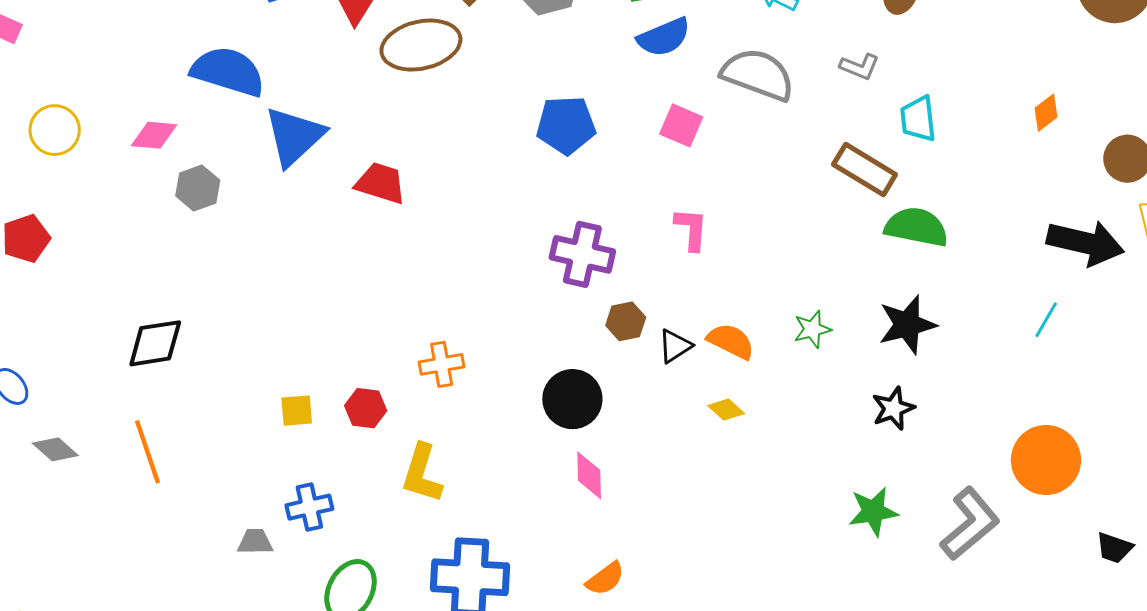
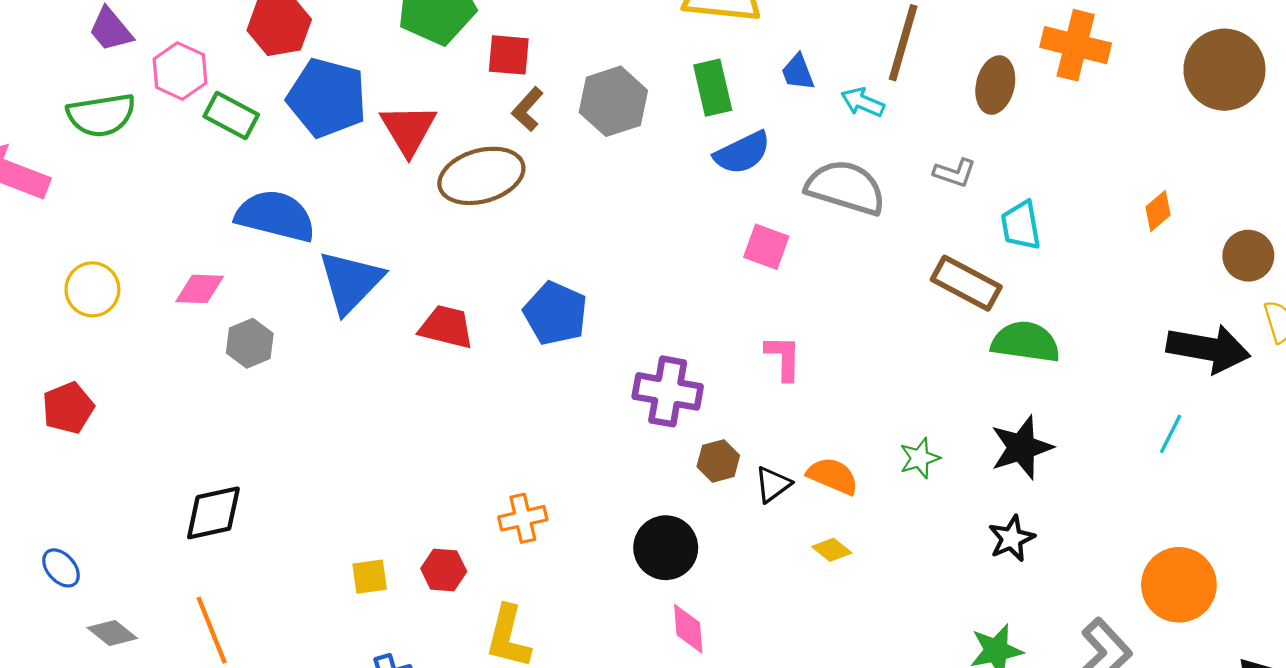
blue pentagon: (566, 125) -> (555, 313), moved, turned 30

